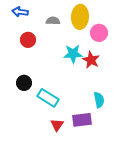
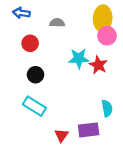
yellow ellipse: (80, 17) -> (103, 18), moved
black circle: (24, 83) -> (36, 75), moved
cyan rectangle: (48, 98) -> (34, 106), moved

